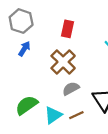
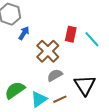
red rectangle: (68, 29) -> (71, 34), moved
blue arrow: (24, 49) -> (24, 33), moved

